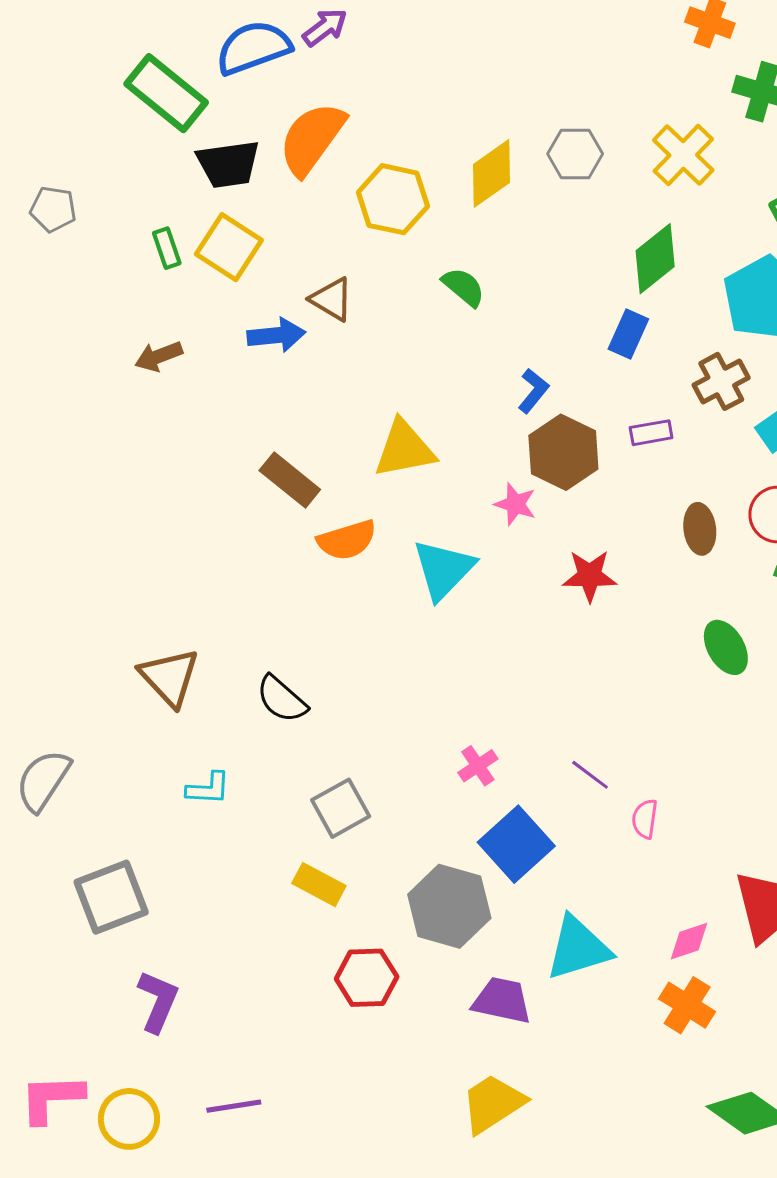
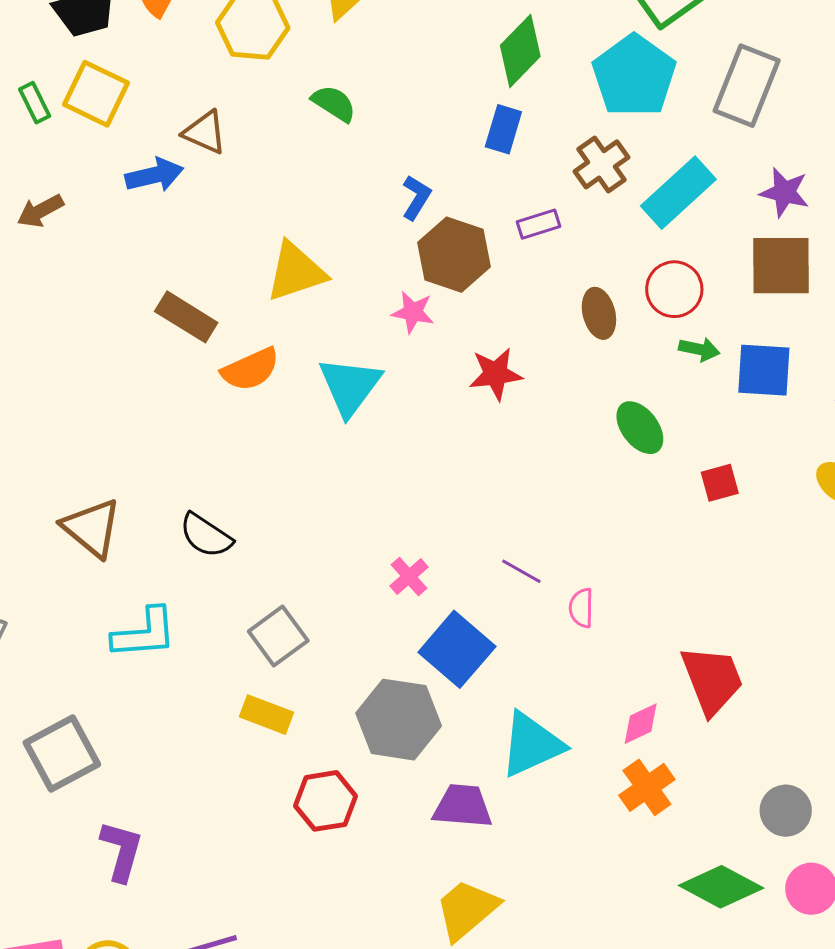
cyan L-shape: (208, 788) -> (144, 633), size x1.5
orange cross: (687, 1005) -> (647, 787), turned 30

